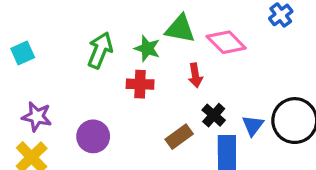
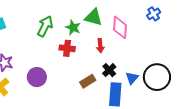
pink diamond: (226, 42) -> (120, 27), turned 45

